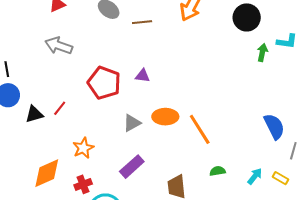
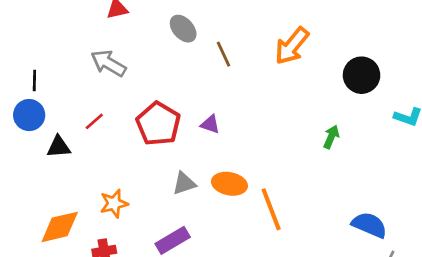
brown line: (142, 22) -> (224, 54), turned 60
green arrow: (262, 52) -> (331, 137), moved
red line: (60, 108) -> (94, 121), moved
blue semicircle: (274, 127) -> (369, 225), turned -52

